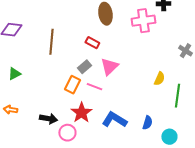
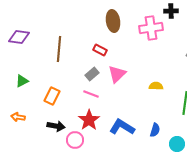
yellow semicircle: (159, 79) -> (156, 86), moved, turned -112
orange rectangle: (72, 85) -> (52, 96), moved
pink line: (94, 87) -> (91, 94), moved

